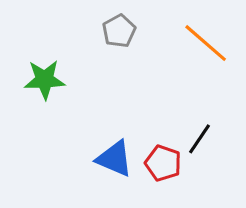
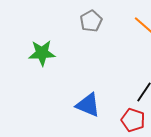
red pentagon: (163, 163) -> (133, 120), moved

